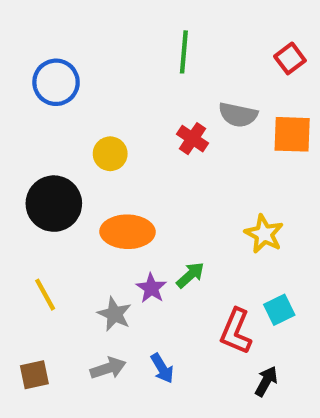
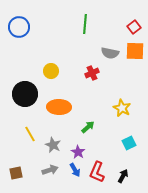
blue circle: (56, 82) -> (19, 27), moved
orange square: (292, 134) -> (135, 51), moved
red cross: (192, 139) -> (92, 73), moved, turned 32
purple star: (151, 288) -> (78, 152), moved
yellow line: (45, 295) -> (30, 134), moved
red L-shape: (236, 331) -> (97, 172), moved

